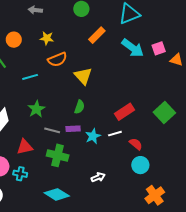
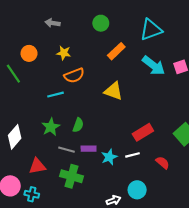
yellow triangle: (83, 76) -> (113, 91), moved, turned -30
cyan line: (30, 77) -> (55, 95), moved
green semicircle: (79, 107) -> (78, 125), moved
red semicircle: (136, 144) -> (163, 163), moved
cyan circle: (140, 165) -> (137, 190), moved

